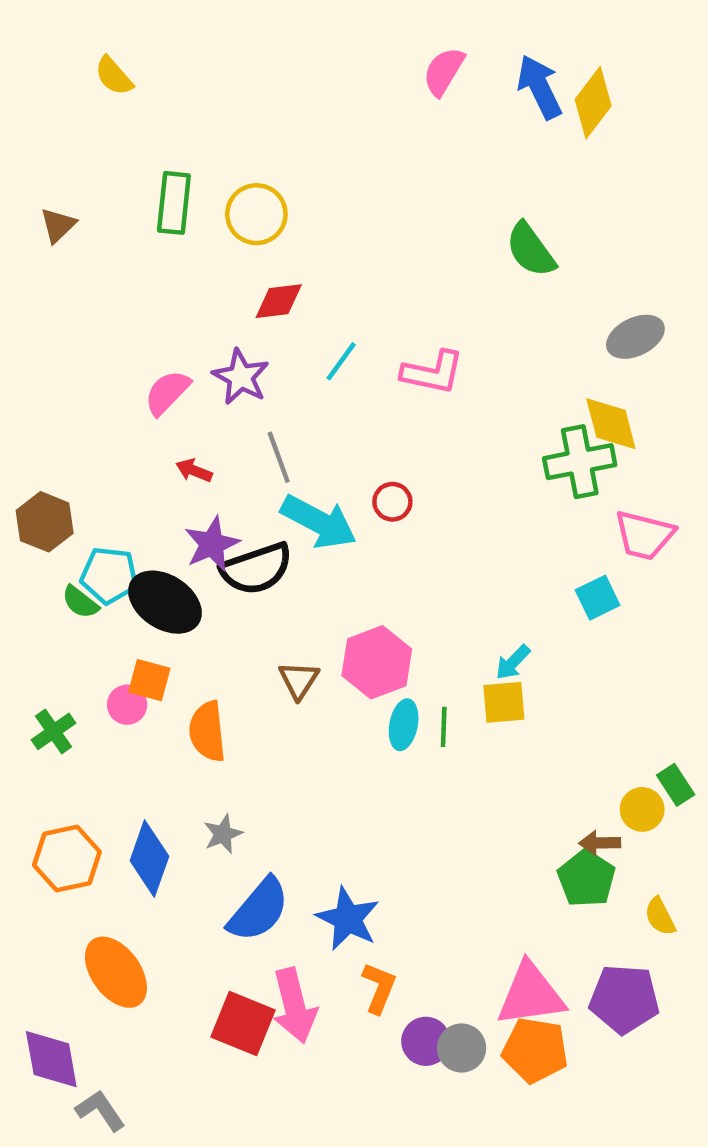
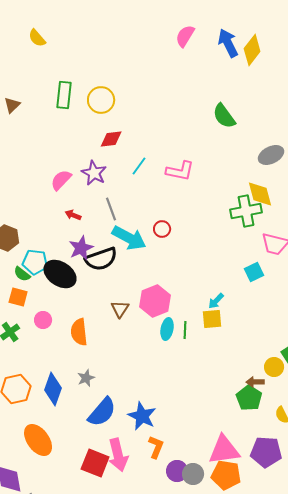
orange square: (149, 680) -> (18, 297), moved

